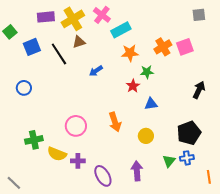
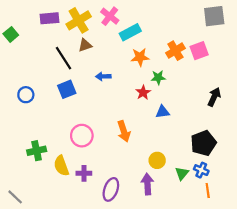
gray square: (199, 15) -> (214, 16), size x1.5
blue square: (32, 47) -> (67, 89), moved
blue arrow: (96, 71) -> (103, 76), turned 32
yellow circle: (146, 136) -> (157, 160), moved
yellow semicircle: (57, 154) -> (61, 166), turned 48
blue cross: (187, 158) -> (201, 170), turned 32
purple ellipse: (103, 176) -> (111, 189), turned 50
orange line: (209, 177) -> (208, 191), moved

